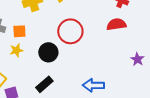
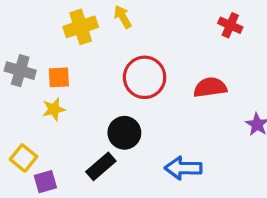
red semicircle: (116, 24) -> (210, 87), moved
black circle: (48, 52) -> (124, 133), moved

